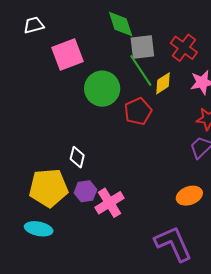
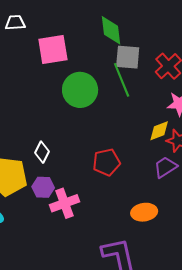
white trapezoid: (34, 25) -> (15, 23), moved
yellow diamond: (163, 83) -> (159, 131), moved
red pentagon: (138, 111) -> (107, 162), moved

